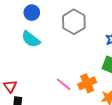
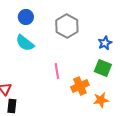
pink line: (64, 84) -> (57, 71), moved, turned 42

